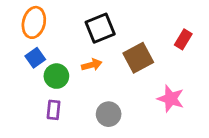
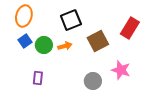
red rectangle: (183, 39) -> (130, 28), size x1.5
green circle: (56, 76) -> (44, 45), moved
gray circle: (109, 114) -> (93, 81), moved

